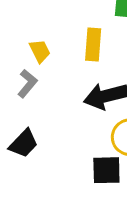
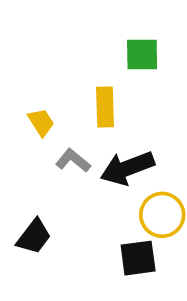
gray L-shape: (27, 83) -> (73, 161), moved, turned -84

